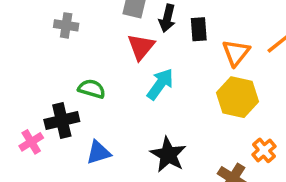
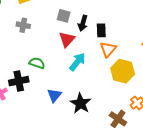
orange triangle: (236, 53) -> (108, 49), moved
blue triangle: (98, 152) -> (54, 95), moved, turned -35

